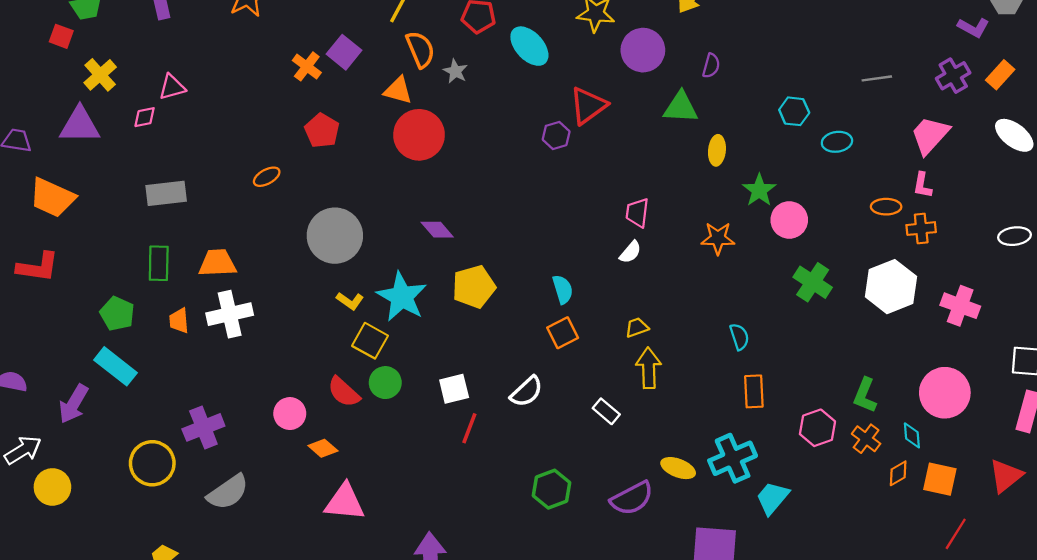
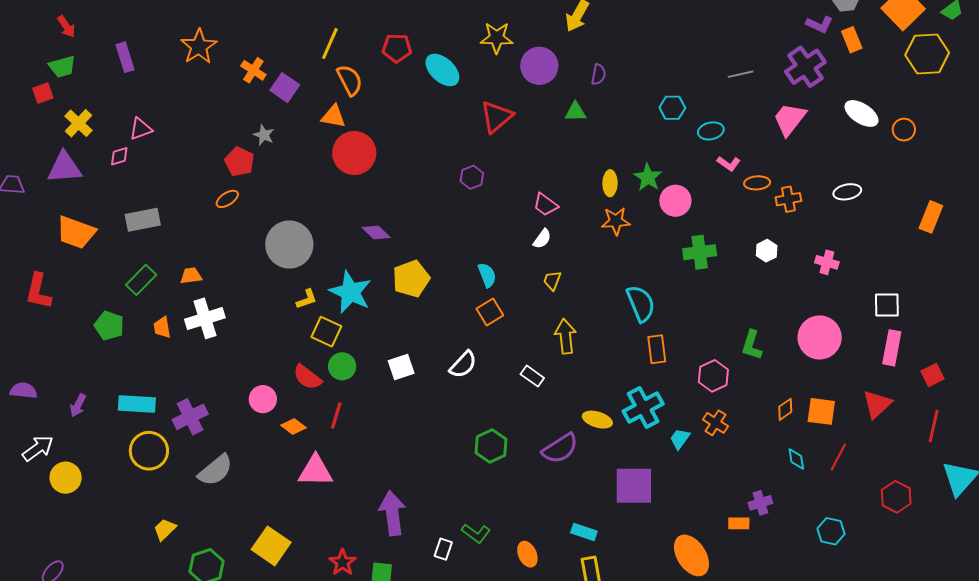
red square: (61, 36) -> (43, 93), turned -35
orange cross: (307, 66) -> (253, 70), moved
gray star: (455, 71) -> (264, 135), moved
orange rectangle: (1000, 75) -> (852, 40), moved, turned -60
purple cross: (953, 76) -> (805, 67), size x1.4
green triangle: (681, 107) -> (575, 112), size x0.7
red pentagon: (322, 131) -> (239, 162), moved
purple hexagon: (556, 135) -> (472, 177), moved
yellow ellipse: (717, 150) -> (610, 183), moved
pink L-shape: (922, 185) -> (729, 164), moved, turned -60
orange trapezoid: (52, 198) -> (76, 232), moved
pink trapezoid: (637, 213) -> (545, 205), turned -56
white ellipse: (1014, 236) -> (847, 192), moved
green rectangle: (159, 263) -> (141, 280), turned 48
orange trapezoid: (217, 263) -> (191, 276), size x0.7
red L-shape: (38, 267) -> (38, 291), turned 99
green cross: (813, 282) -> (700, 252), turned -36
white hexagon: (891, 287) -> (767, 251), size x0.5
yellow L-shape: (350, 301) -> (307, 299), turned -50
pink cross: (960, 306) -> (827, 262), size x0.7
yellow trapezoid: (637, 327) -> (552, 281), moved, turned -45
cyan semicircle: (739, 337) -> (641, 304), size x1.6
cyan rectangle: (115, 366) -> (137, 404), moved, turned -30
purple arrow: (74, 404) -> (78, 405), size x0.7
red line: (469, 428) -> (336, 415), moved
cyan diamond: (912, 435) -> (796, 459), moved
orange cross: (866, 439) -> (715, 423), moved
cyan trapezoid: (773, 498) -> (680, 439), size x0.7

